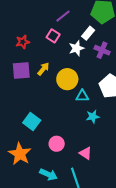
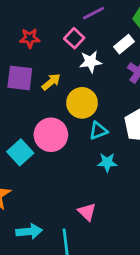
white star: (76, 48) -> (91, 62), moved
cyan triangle: (82, 96) -> (98, 131), turned -32
pink circle: (57, 144) -> (51, 135), moved, size x1.5
cyan arrow: (48, 174) -> (29, 231), turned -42

